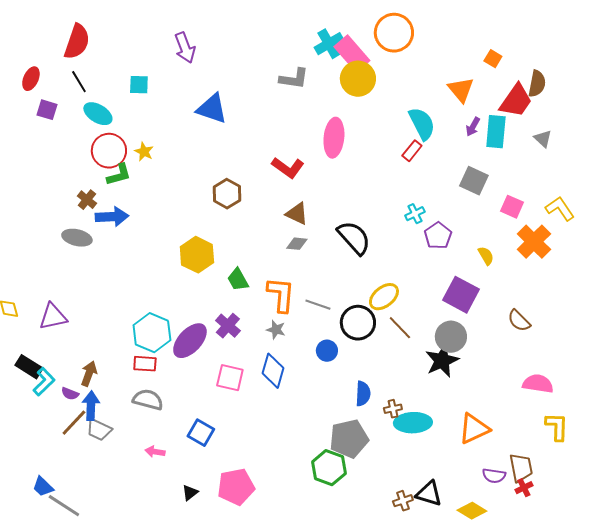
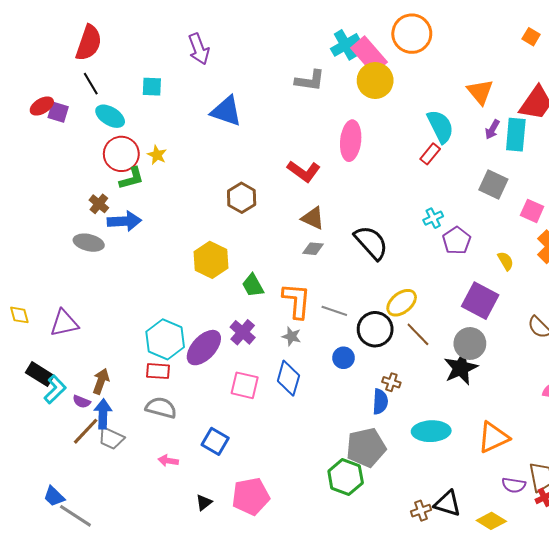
orange square: (493, 59) -> (531, 37), moved
red ellipse: (31, 79) -> (42, 106), moved, turned 35
brown cross: (393, 409) -> (391, 382), moved, turned 30

